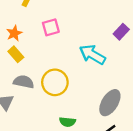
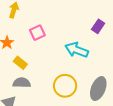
yellow rectangle: (16, 54) -> (20, 63), moved
yellow circle: (55, 82) -> (65, 86), moved

